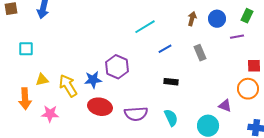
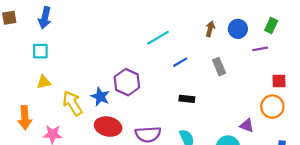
cyan square: (26, 49) -> (40, 51), moved
yellow triangle: (42, 80) -> (44, 82), moved
blue star: (93, 80) -> (100, 97), turned 30

